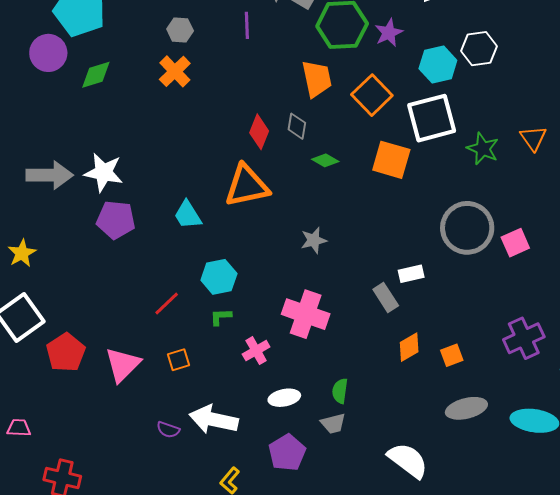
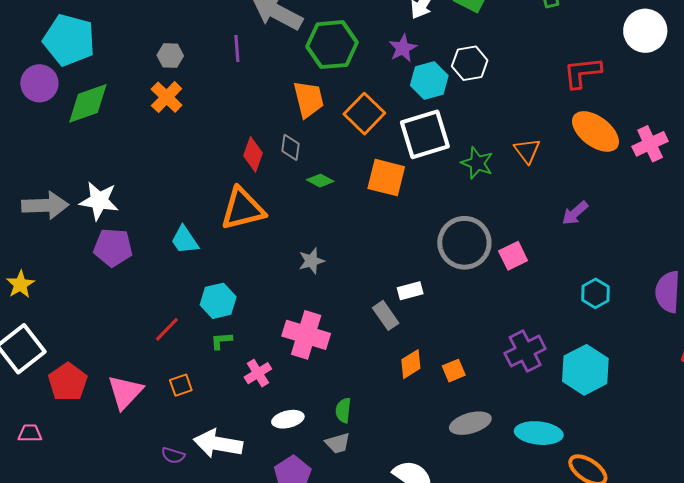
purple star: (389, 33) -> (403, 48), moved
green diamond: (96, 75) -> (88, 103), size x1.4
pink trapezoid: (19, 428) -> (30, 433), moved

